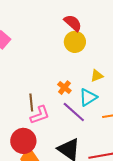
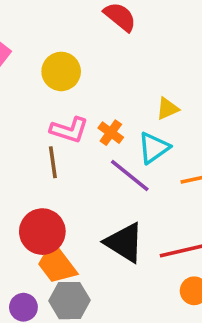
yellow circle: (75, 42) -> (61, 71), moved
pink L-shape: (40, 115) -> (69, 130), moved, turned 40

